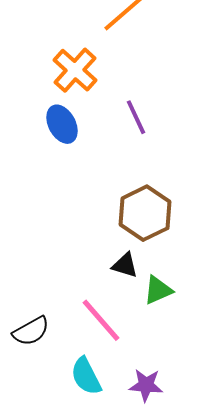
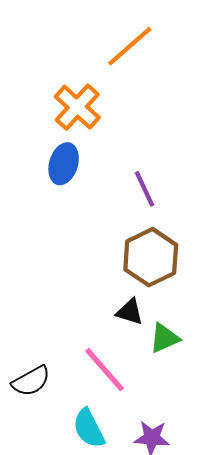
purple line: (136, 117) -> (144, 189), moved
blue ellipse: (62, 124) -> (64, 164), turned 45

